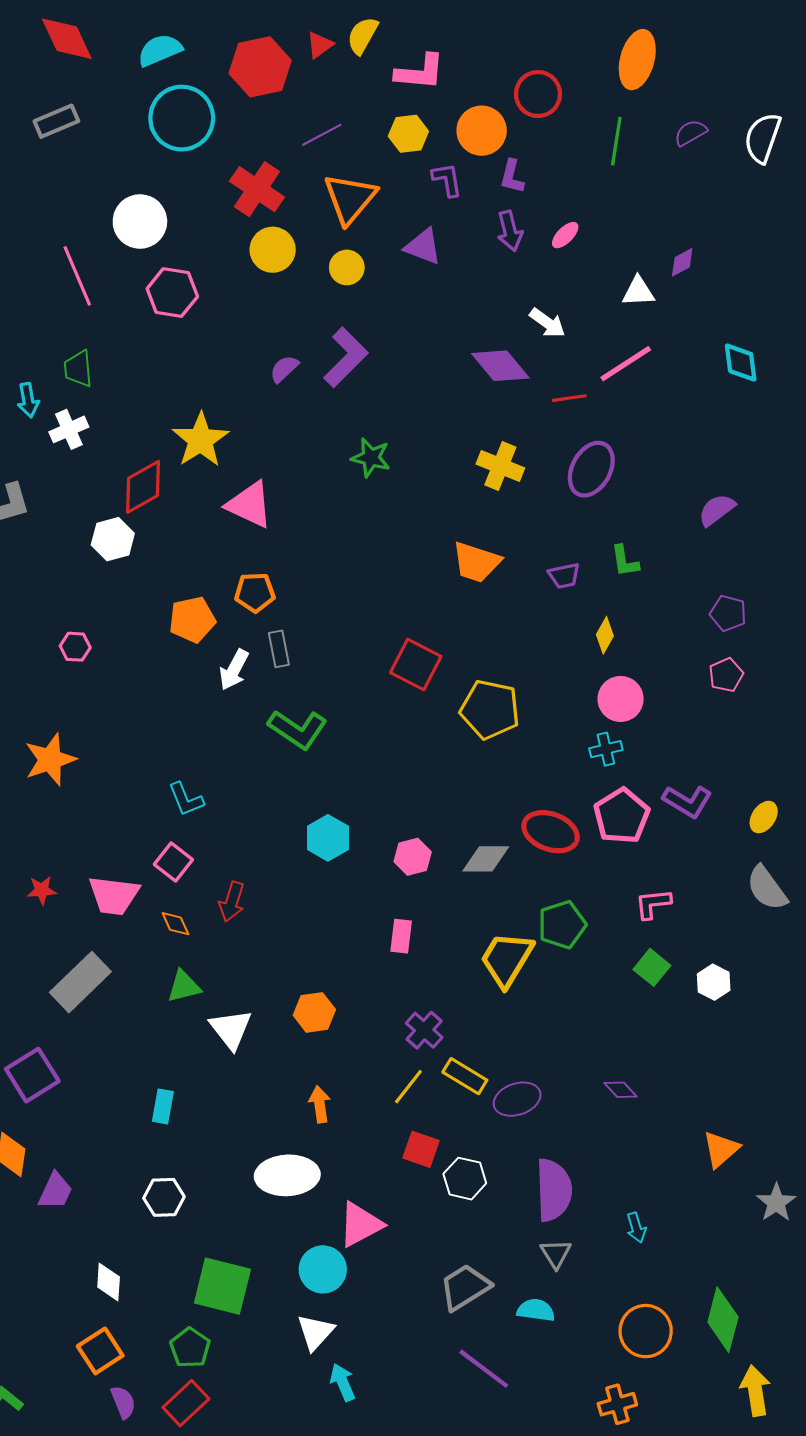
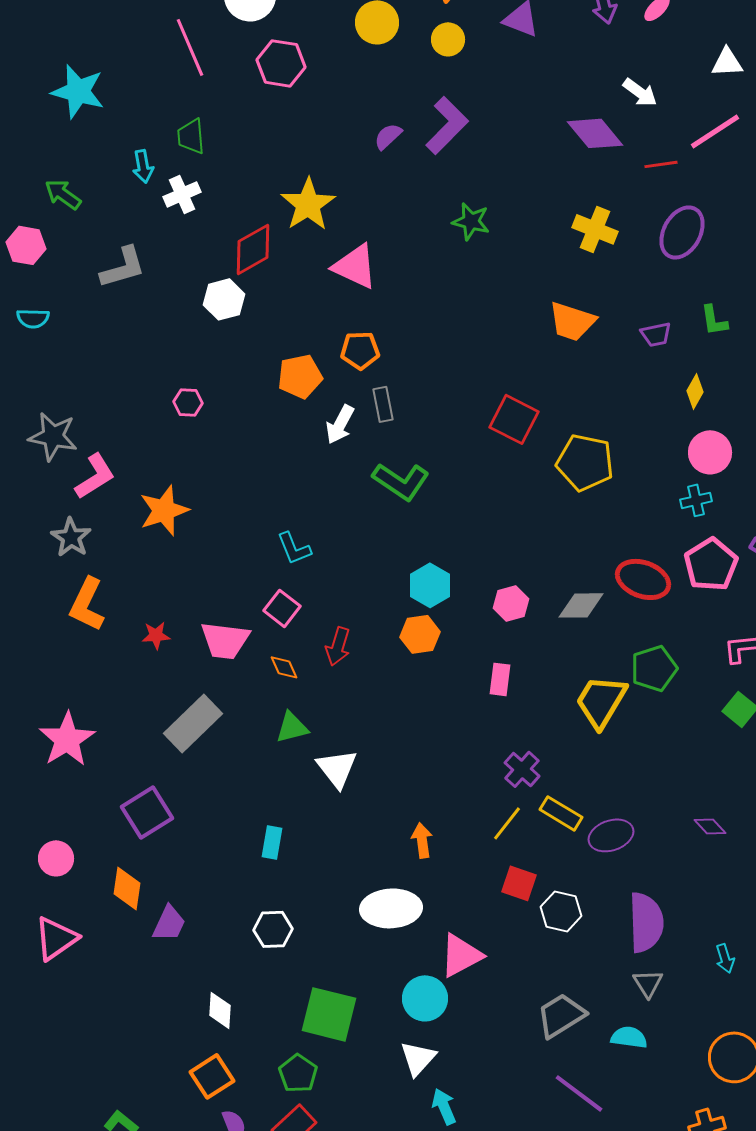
orange hexagon: (314, 1012) -> (420, 634), moved

